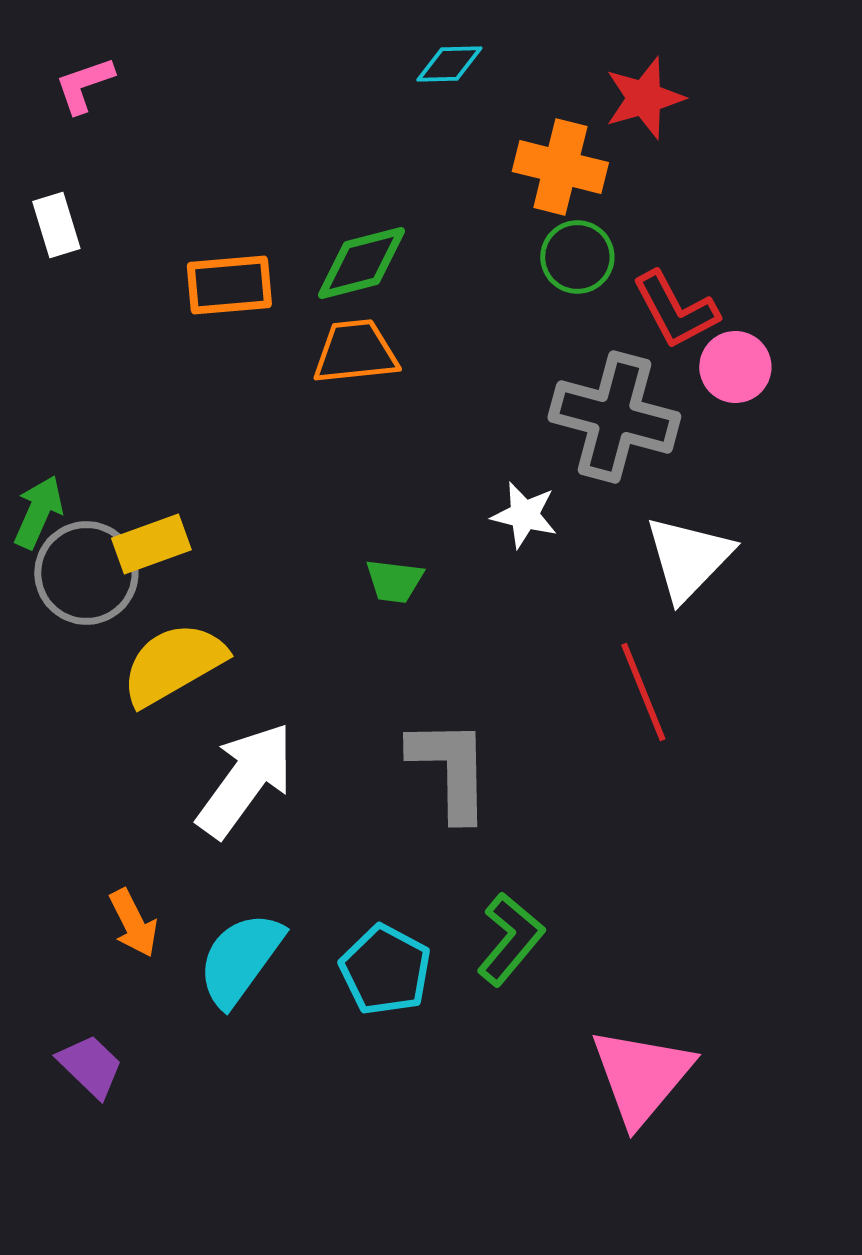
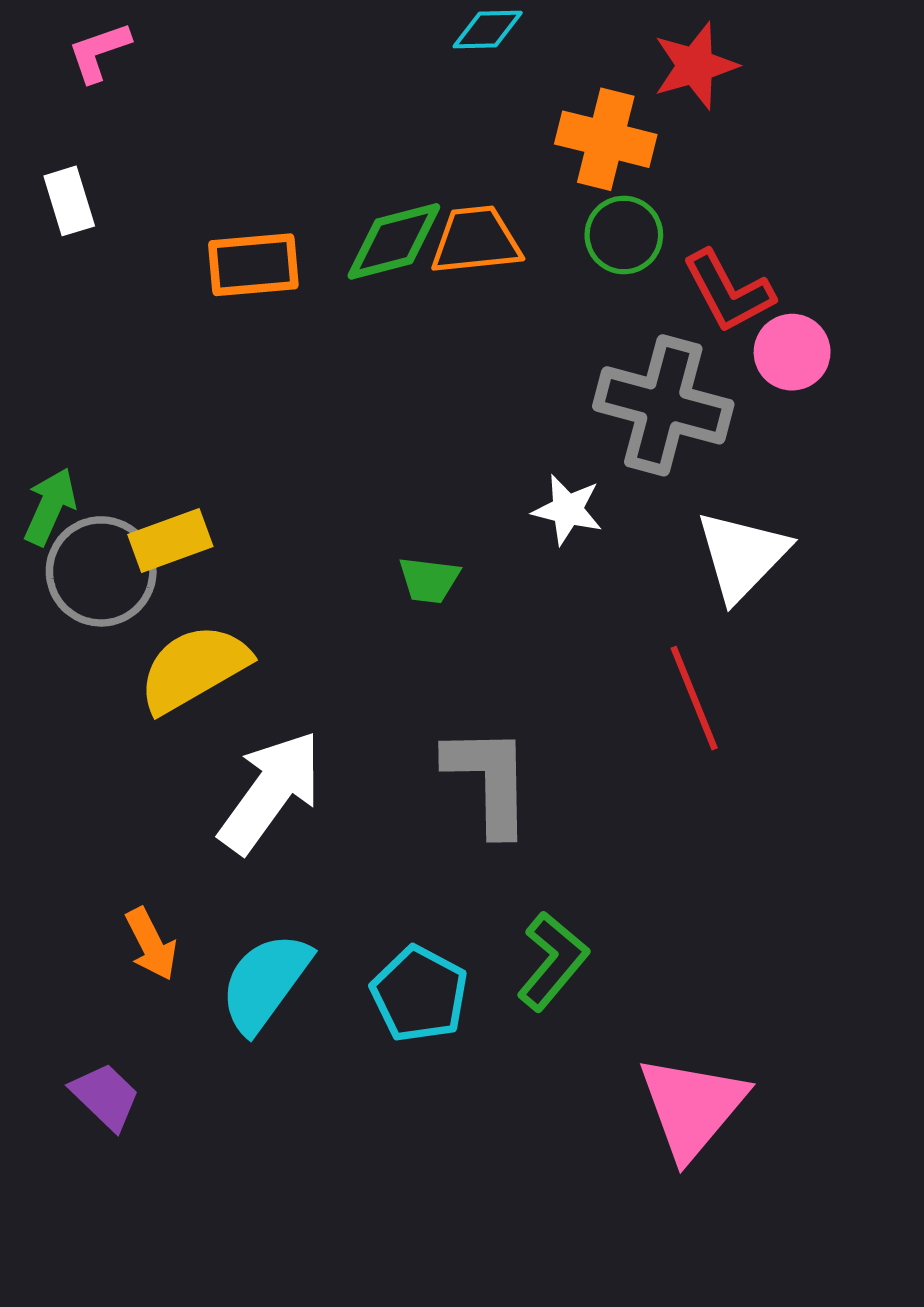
orange trapezoid: (355, 352) -> (476, 240), moved

